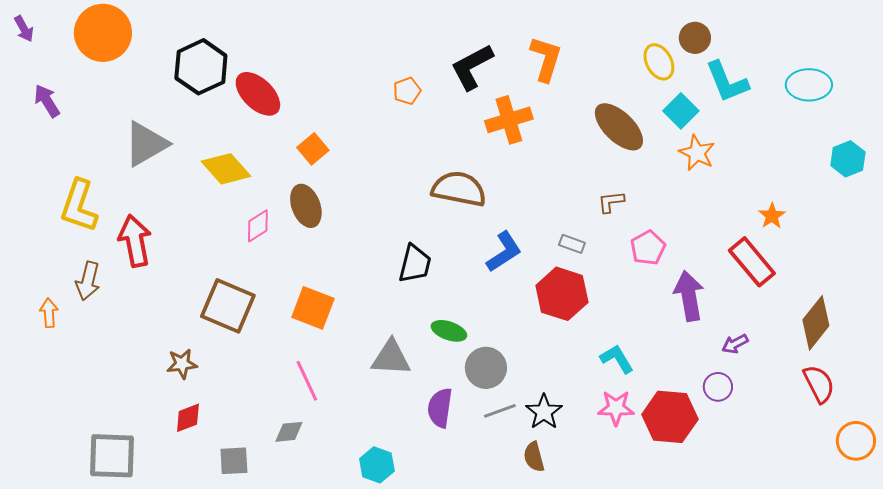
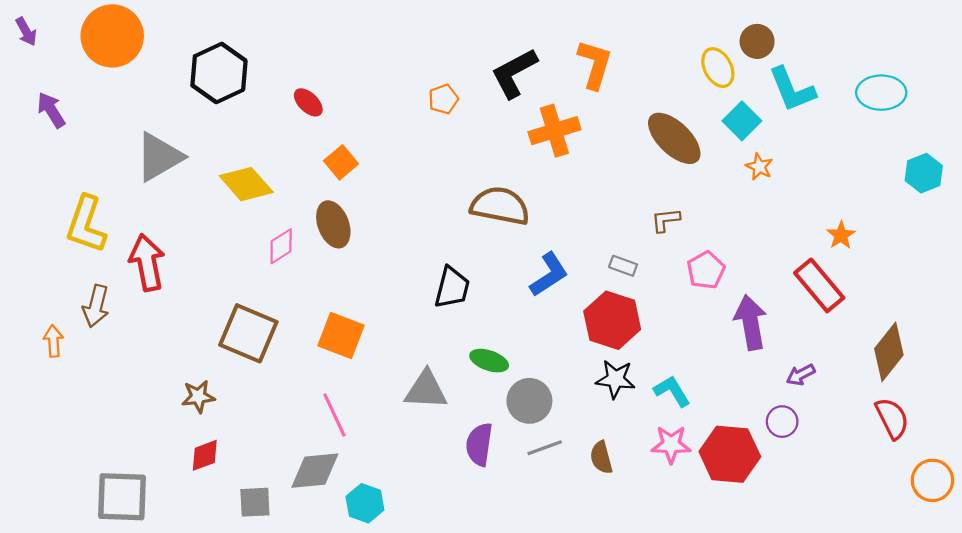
red ellipse: (258, 94) -> (308, 102), moved, size x0.6
orange star: (697, 153) -> (759, 167), size x0.7
black star: (544, 412) -> (615, 379), moved, turned -30
gray diamond: (289, 432) -> (315, 471), size x1.6
brown semicircle: (534, 457) -> (601, 458), moved
cyan hexagon: (377, 465) -> (365, 503), moved

